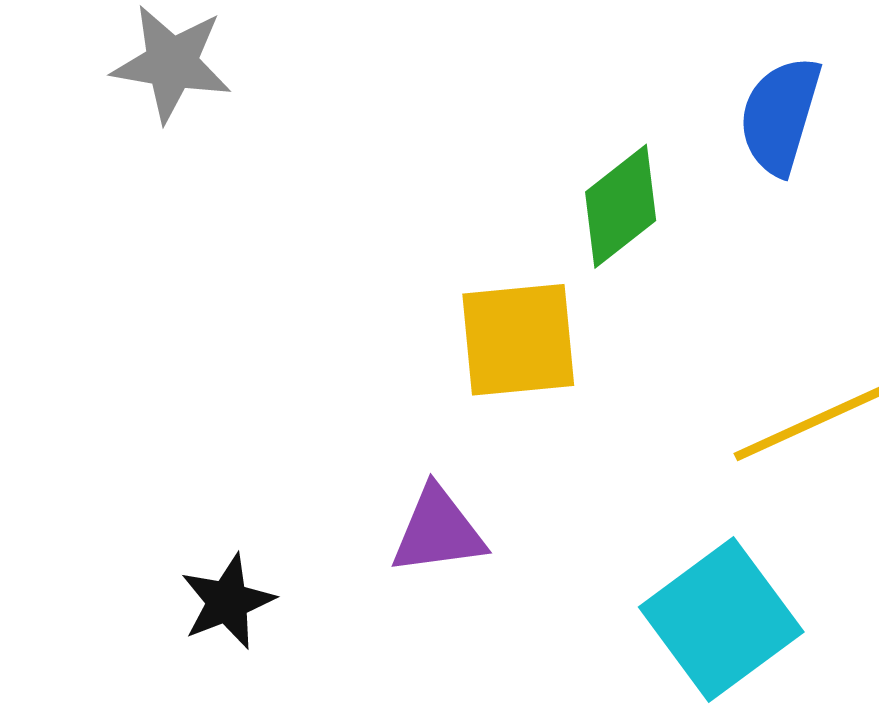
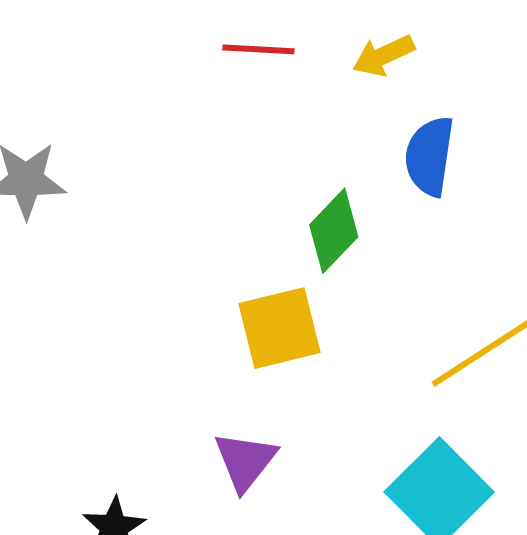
purple triangle: (438, 531) -> (245, 461), turned -36

